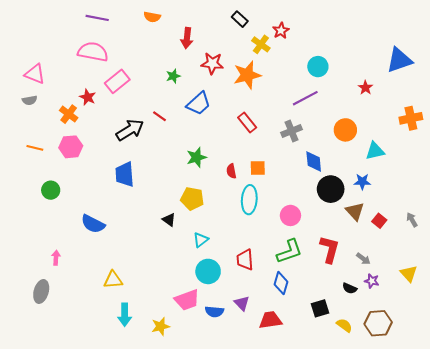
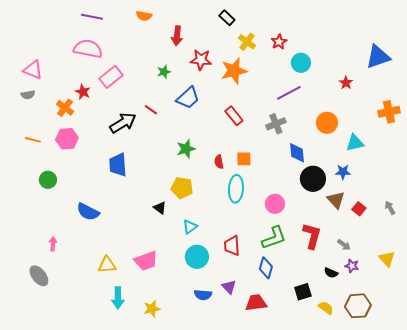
red star: (281, 31) -> (279, 42), moved
gray ellipse: (41, 292) -> (39, 276), turned -55
pink trapezoid: (187, 300) -> (146, 261), moved

